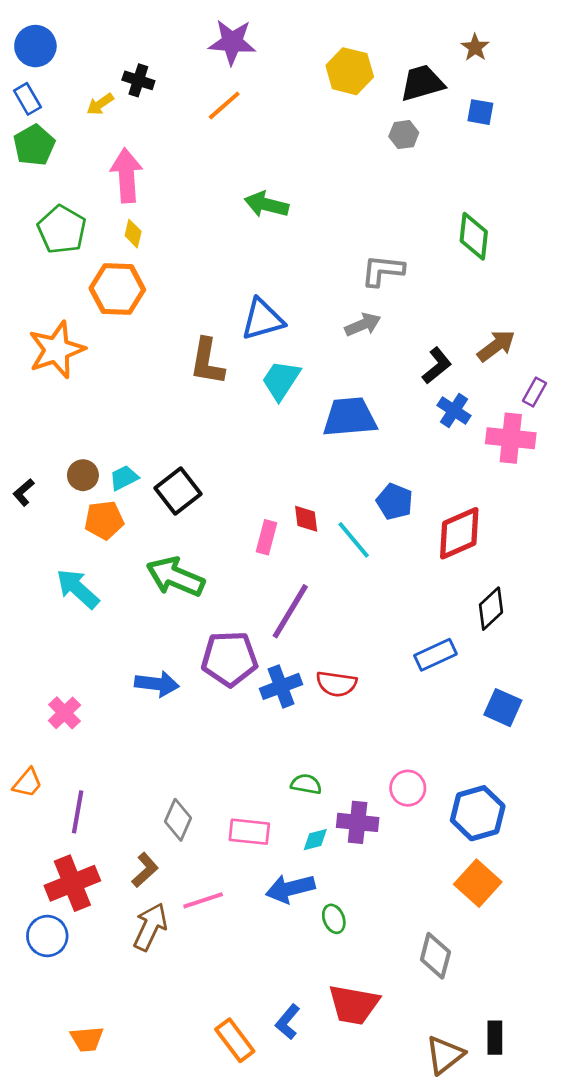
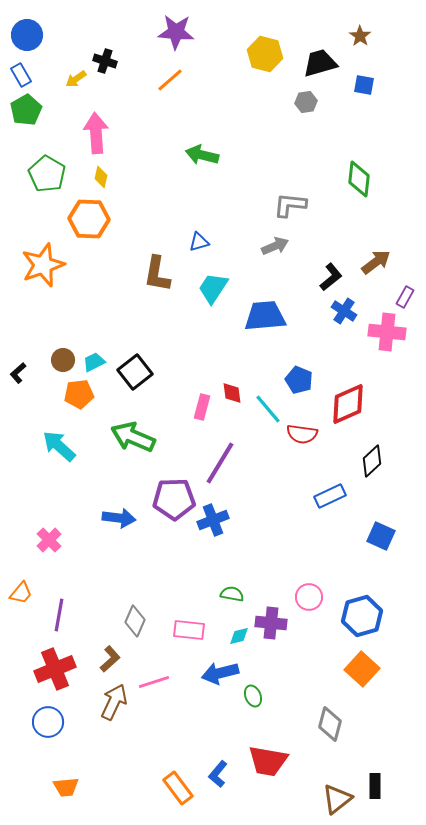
blue triangle: (263, 319) -> (199, 242), size x0.6
red semicircle: (336, 684) -> (302, 434), moved
blue circle: (47, 936) -> (48, 722), moved

